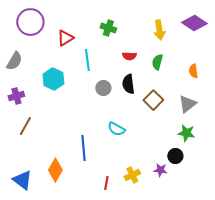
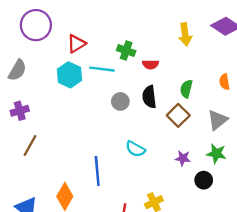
green cross: (108, 28) -> (126, 51), moved
cyan line: (87, 60) -> (102, 69), turned -75
green semicircle: (157, 62) -> (186, 89), moved
cyan hexagon: (53, 79) -> (69, 75), moved
purple star: (160, 170) -> (183, 158), moved

